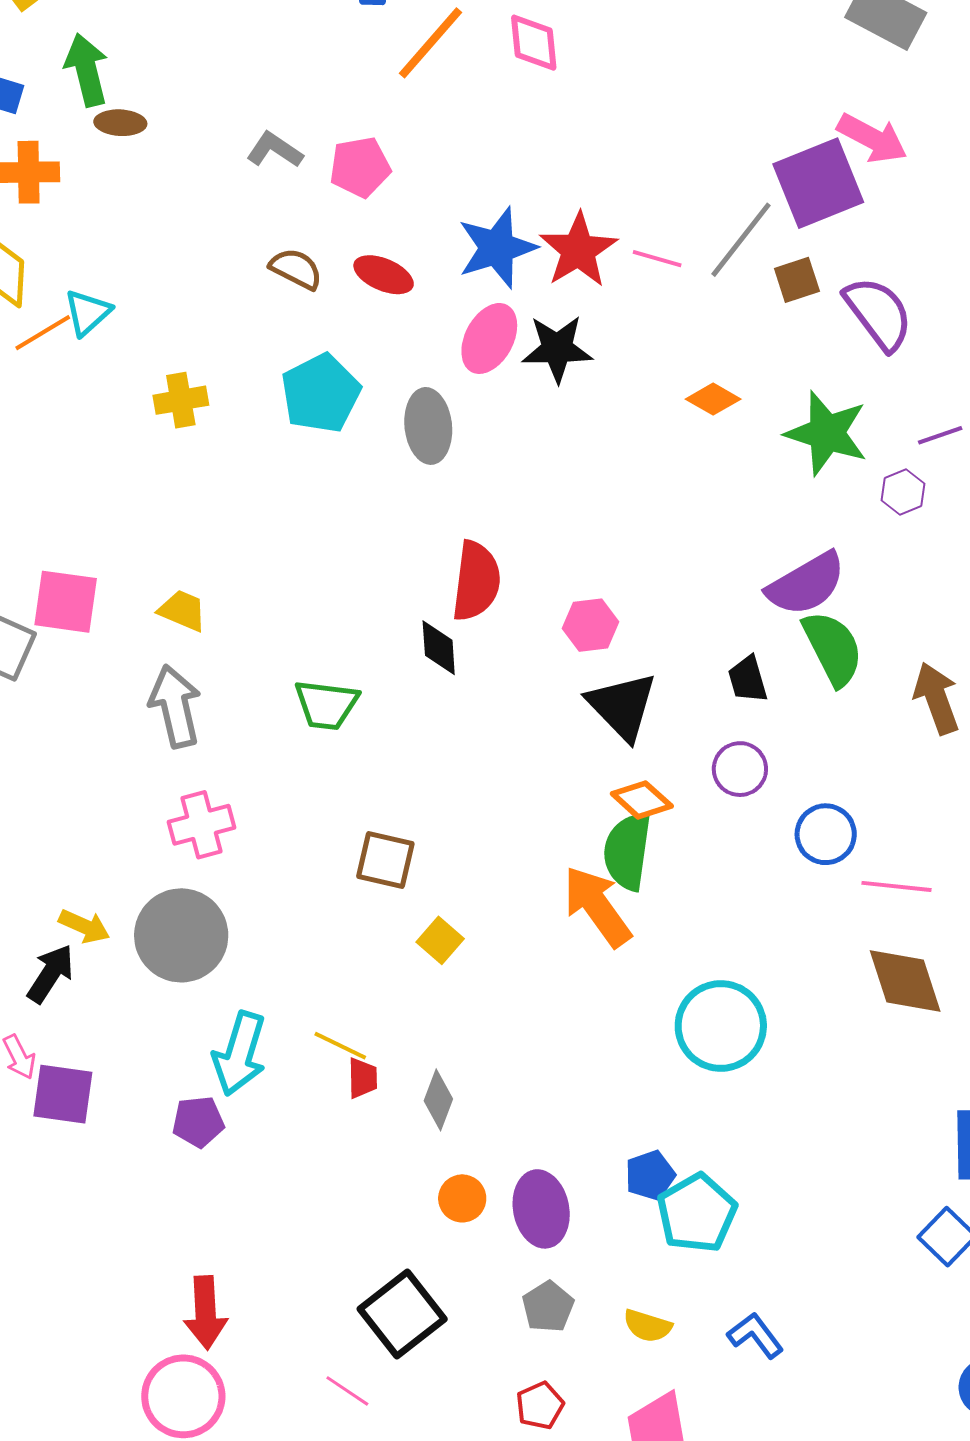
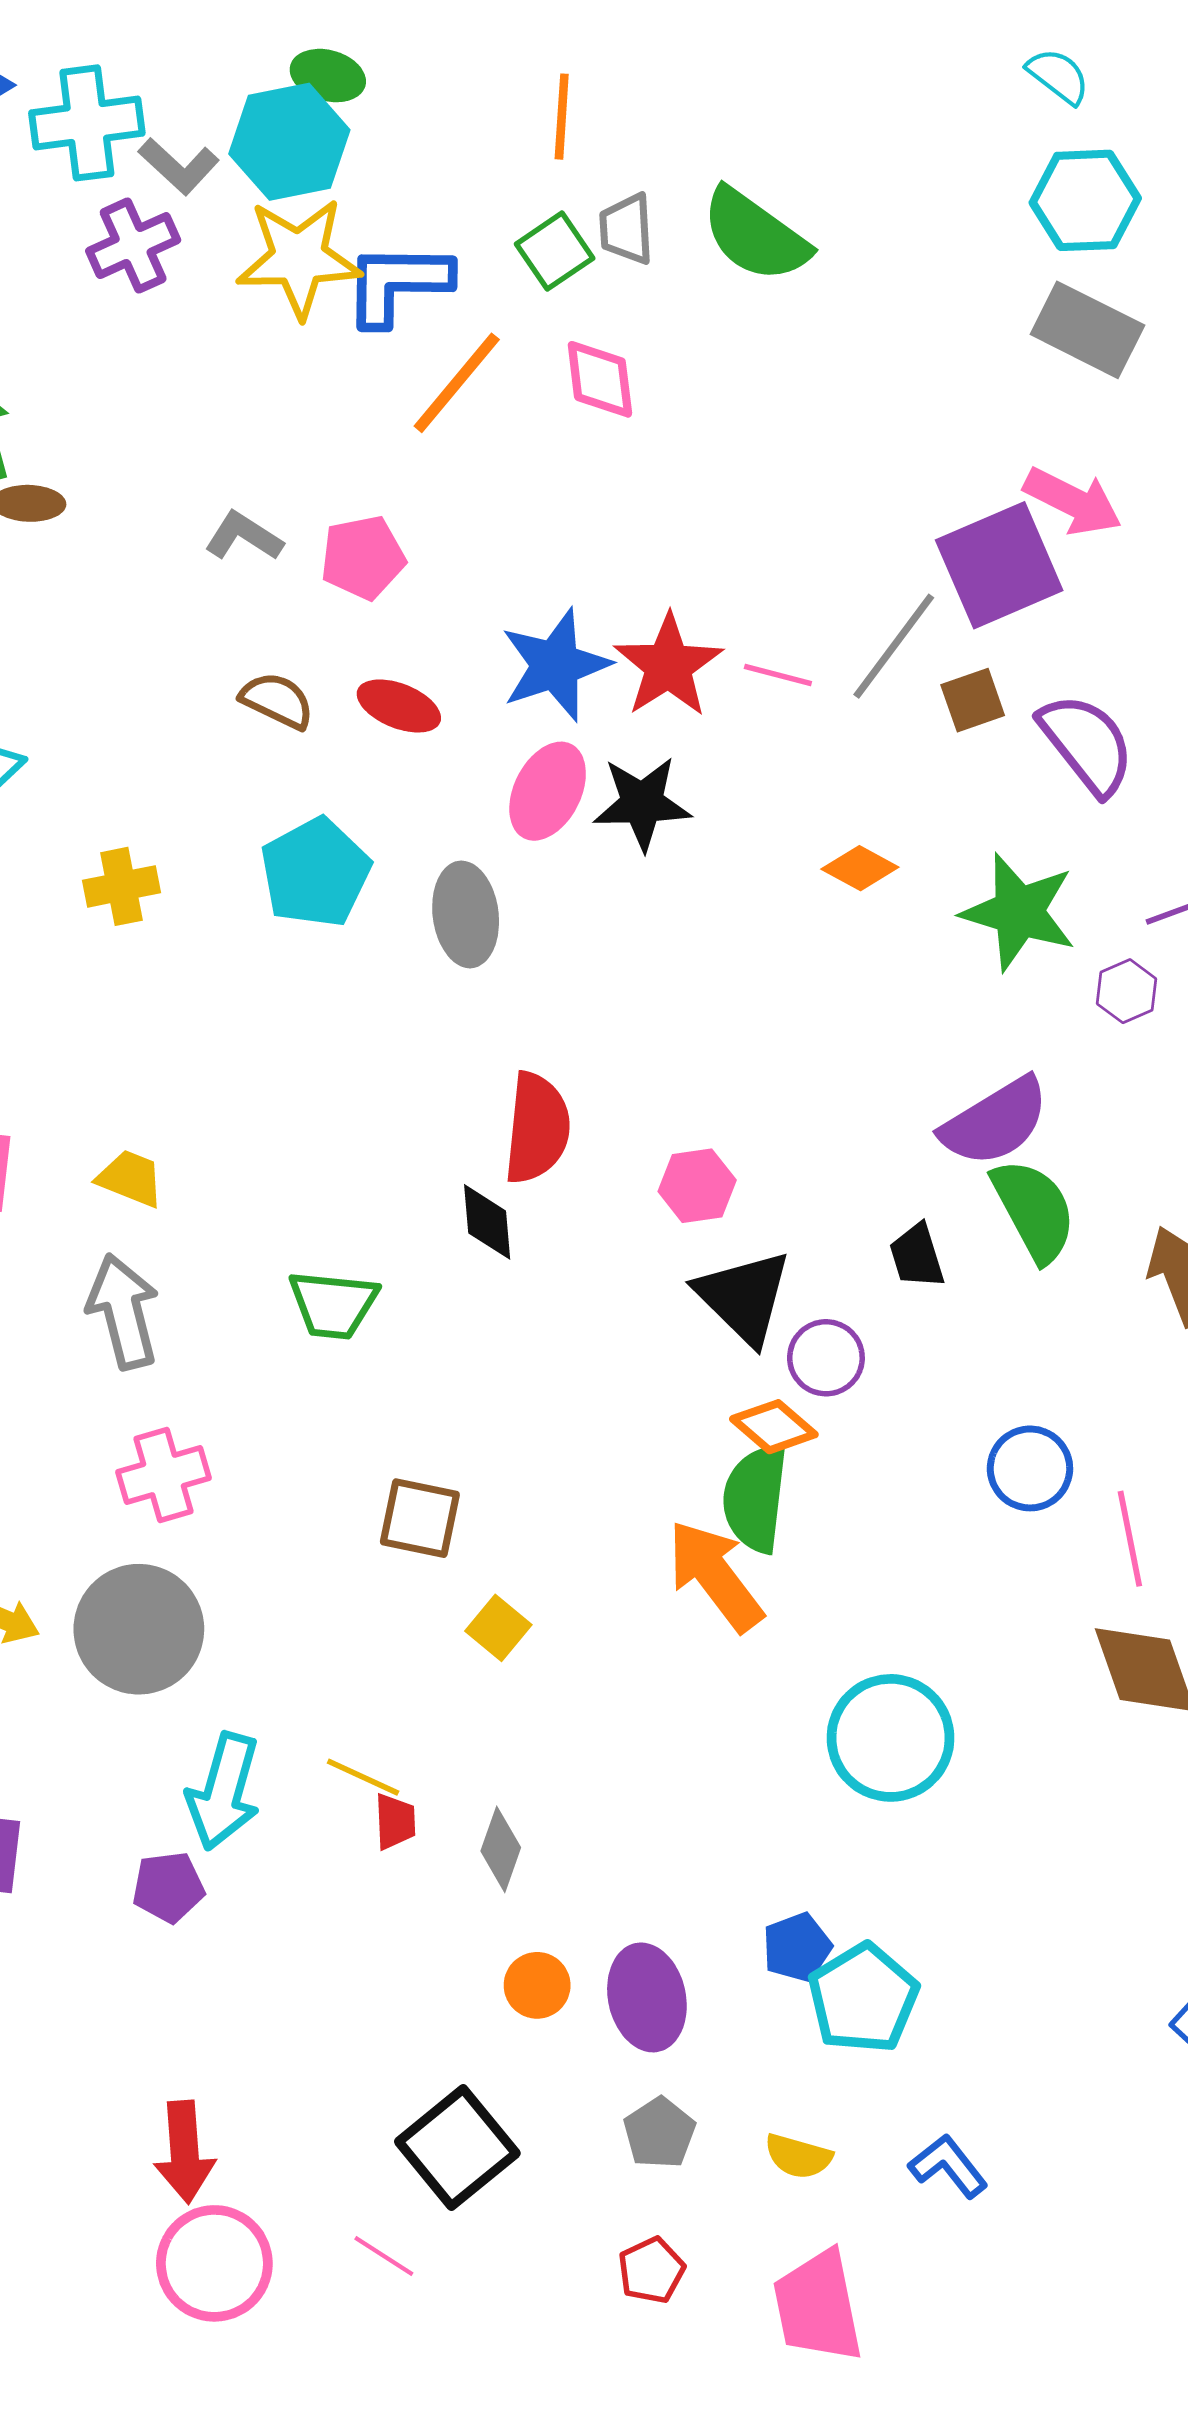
purple circle: (740, 769) -> (826, 1358), moved
pink line: (896, 886) -> (1130, 1539), turned 74
pink circle: (183, 1396) -> (214, 2263), moved

